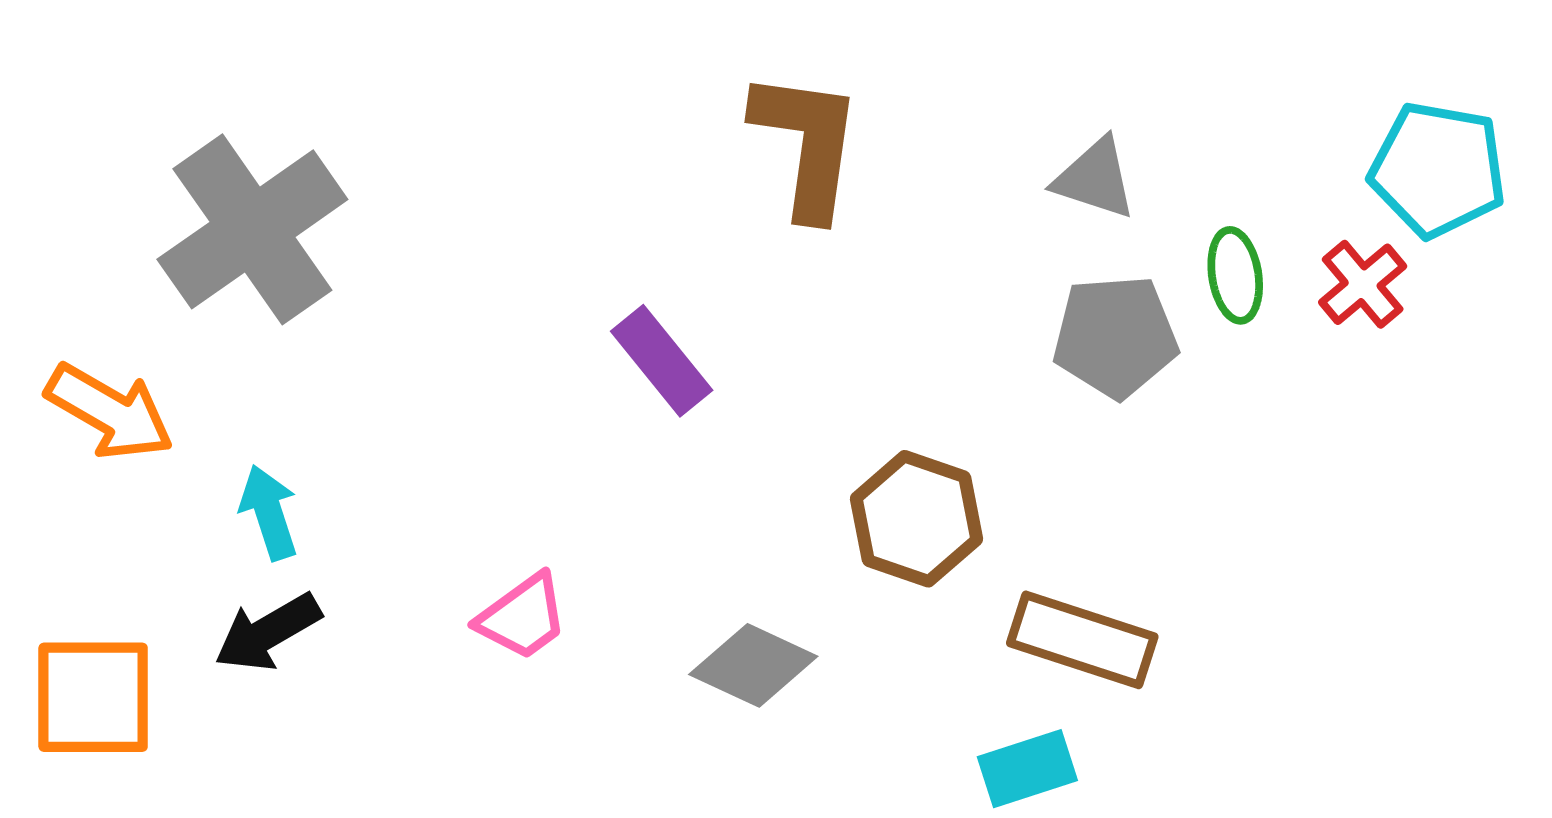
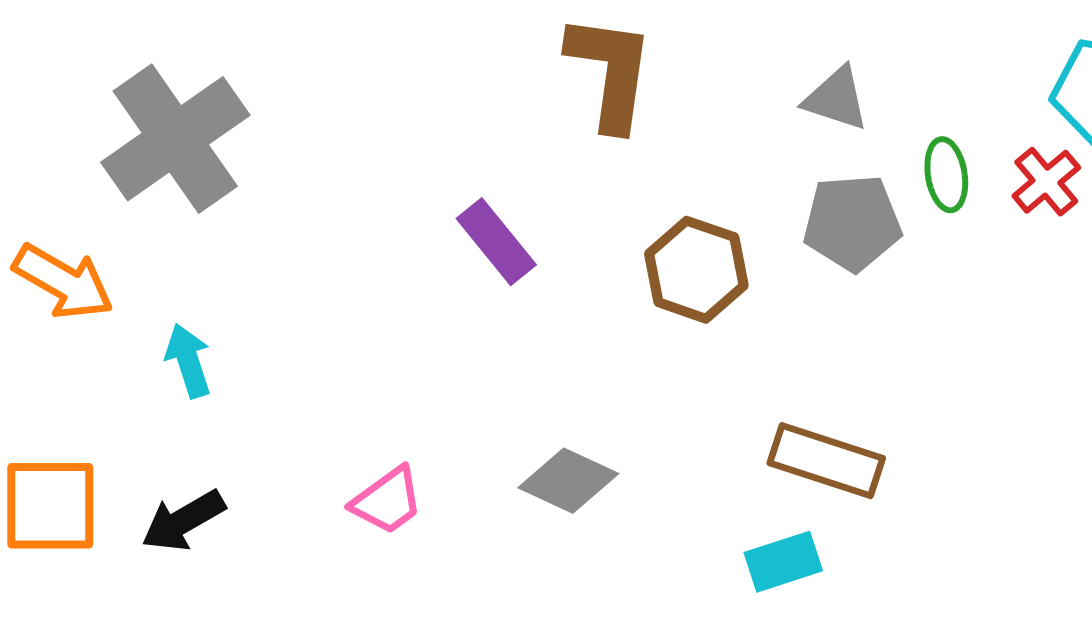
brown hexagon: (917, 519) -> (696, 270), moved
pink trapezoid: (523, 617) -> (387, 501), moved
black arrow: (268, 632) -> (183, 521), moved

